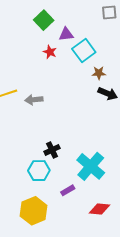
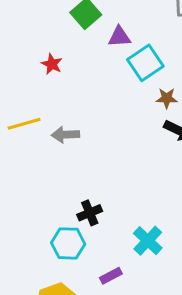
red star: (50, 52) -> (52, 64), moved
cyan cross: (91, 166) -> (148, 241), size x0.7

